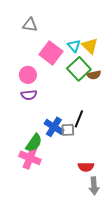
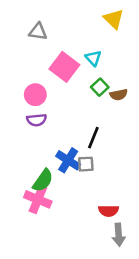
yellow triangle: (90, 46) -> (114, 19), moved
green square: (79, 69) -> (100, 87), size x0.6
black line: (79, 119) -> (93, 138), moved

